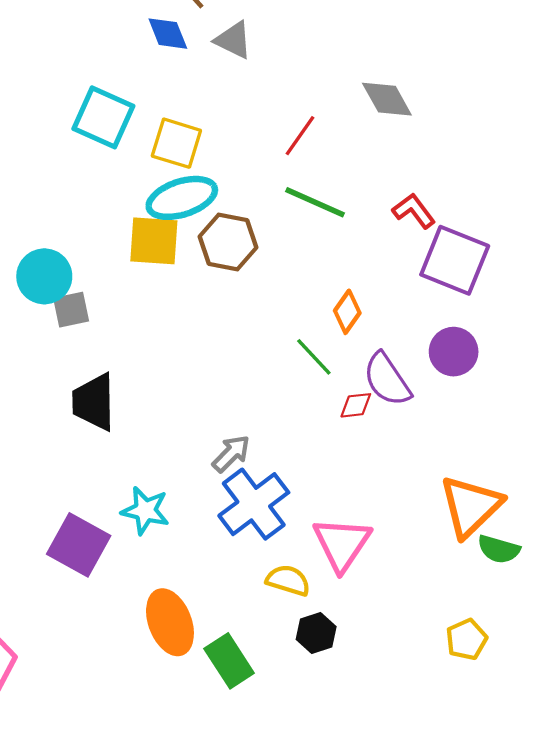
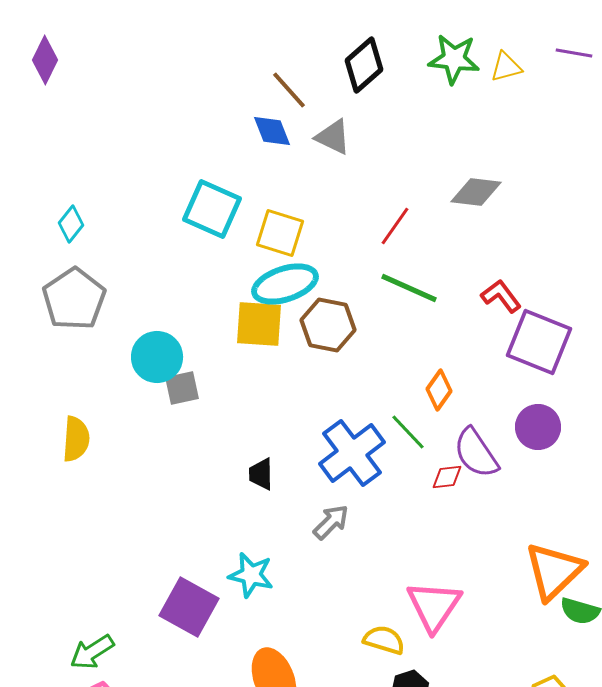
gray diamond: (387, 99) -> (476, 192), turned -54
black trapezoid: (94, 402) -> (261, 474), moved, size x0.6
blue cross: (254, 504) -> (352, 453), moved

